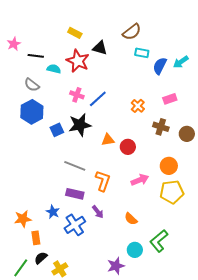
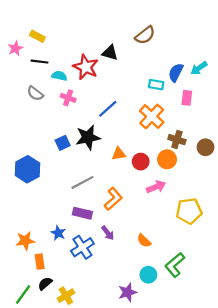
yellow rectangle: (75, 33) -> (37, 36), moved
cyan rectangle: (142, 53) -> (156, 85), moved
pink cross: (77, 95) -> (68, 98), moved
pink rectangle: (170, 99) -> (187, 98), moved, turned -64
orange cross: (138, 106) -> (152, 116), size x1.6
blue hexagon: (32, 112) -> (27, 169), moved
gray line: (75, 166) -> (82, 182), turned -50
orange circle: (169, 166) -> (167, 159), moved
pink arrow: (140, 180) -> (156, 187), moved
orange L-shape: (103, 181) -> (113, 199), turned 30

